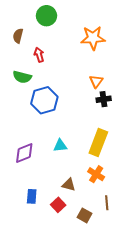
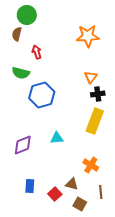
green circle: (46, 16) -> (27, 15), moved
yellow rectangle: (98, 142) -> (95, 121), moved
brown triangle: (69, 185) -> (72, 184), moved

